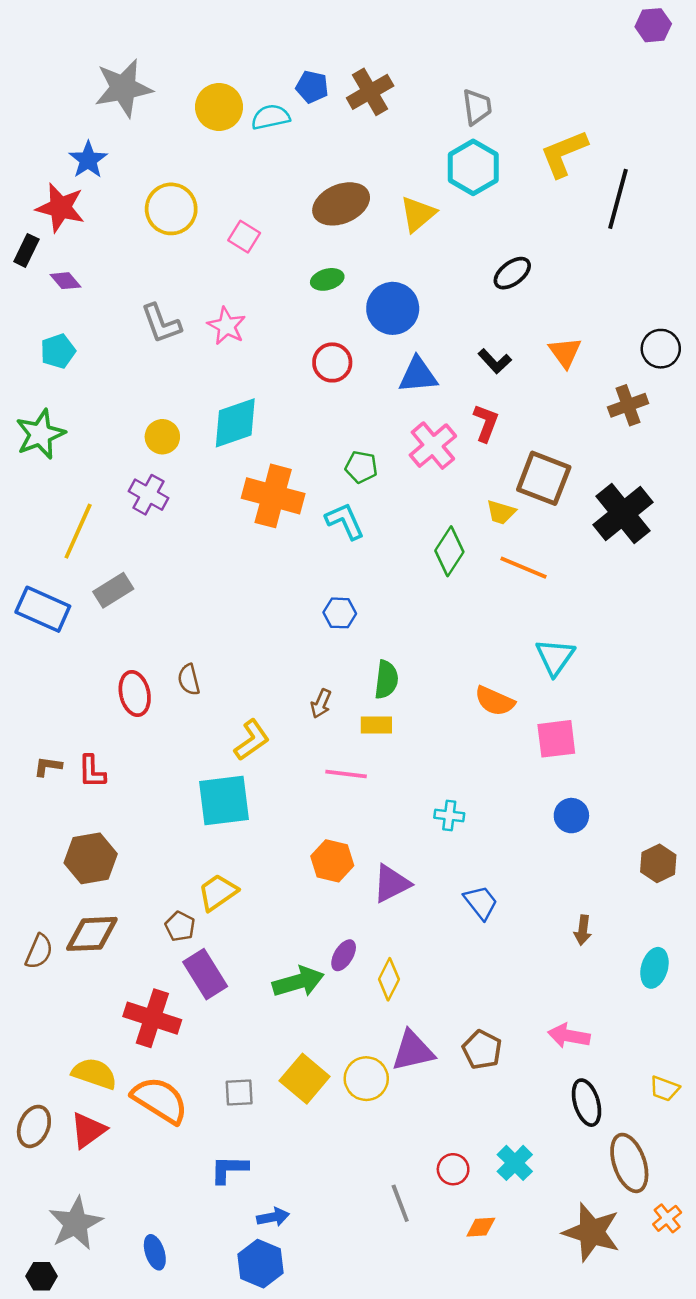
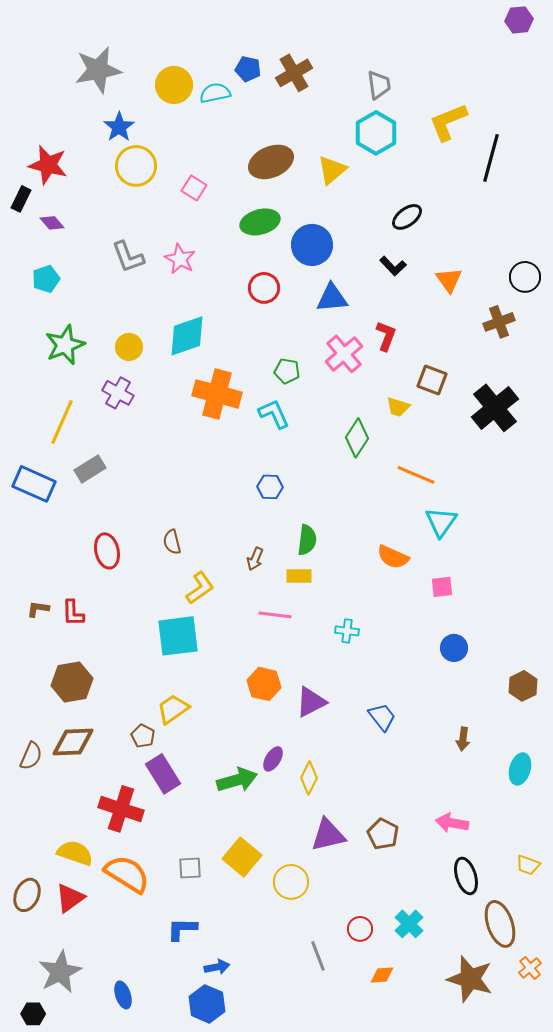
blue star: (88, 160) -> (119, 127), moved
green ellipse: (327, 279) -> (260, 222), size x1.5
black L-shape: (495, 361) -> (393, 266), moved
green star: (40, 434) -> (65, 345), moved
brown square: (544, 478) -> (432, 380), size x0.7
orange line: (524, 568) -> (416, 475), moved
brown semicircle: (189, 680) -> (172, 542), moved
pink square: (556, 739) -> (442, 587), size x0.7
cyan cross: (449, 816) -> (347, 631), moved
yellow circle: (366, 1079) -> (291, 882), moved

